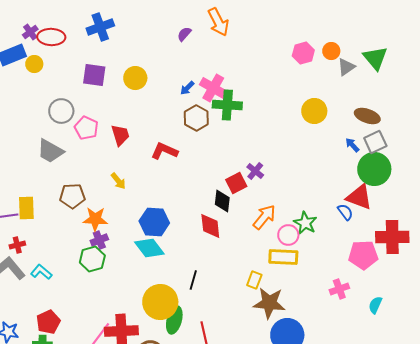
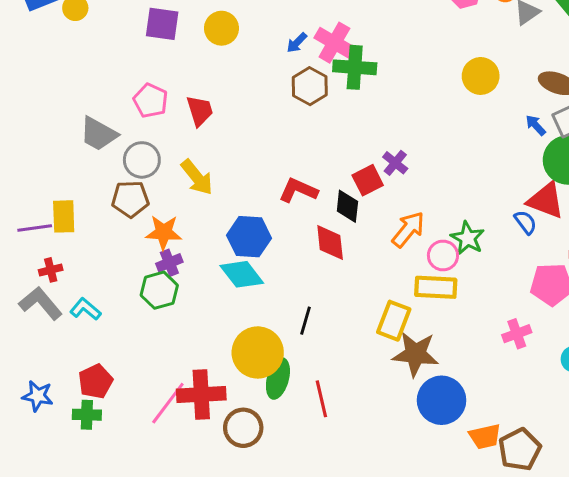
gray circle: (61, 111) -> (142, 160), moved
red L-shape: (164, 151) -> (298, 190), moved
yellow arrow: (118, 181) -> (197, 177), size x1.5
yellow rectangle: (254, 280) -> (394, 321), size x1.5

